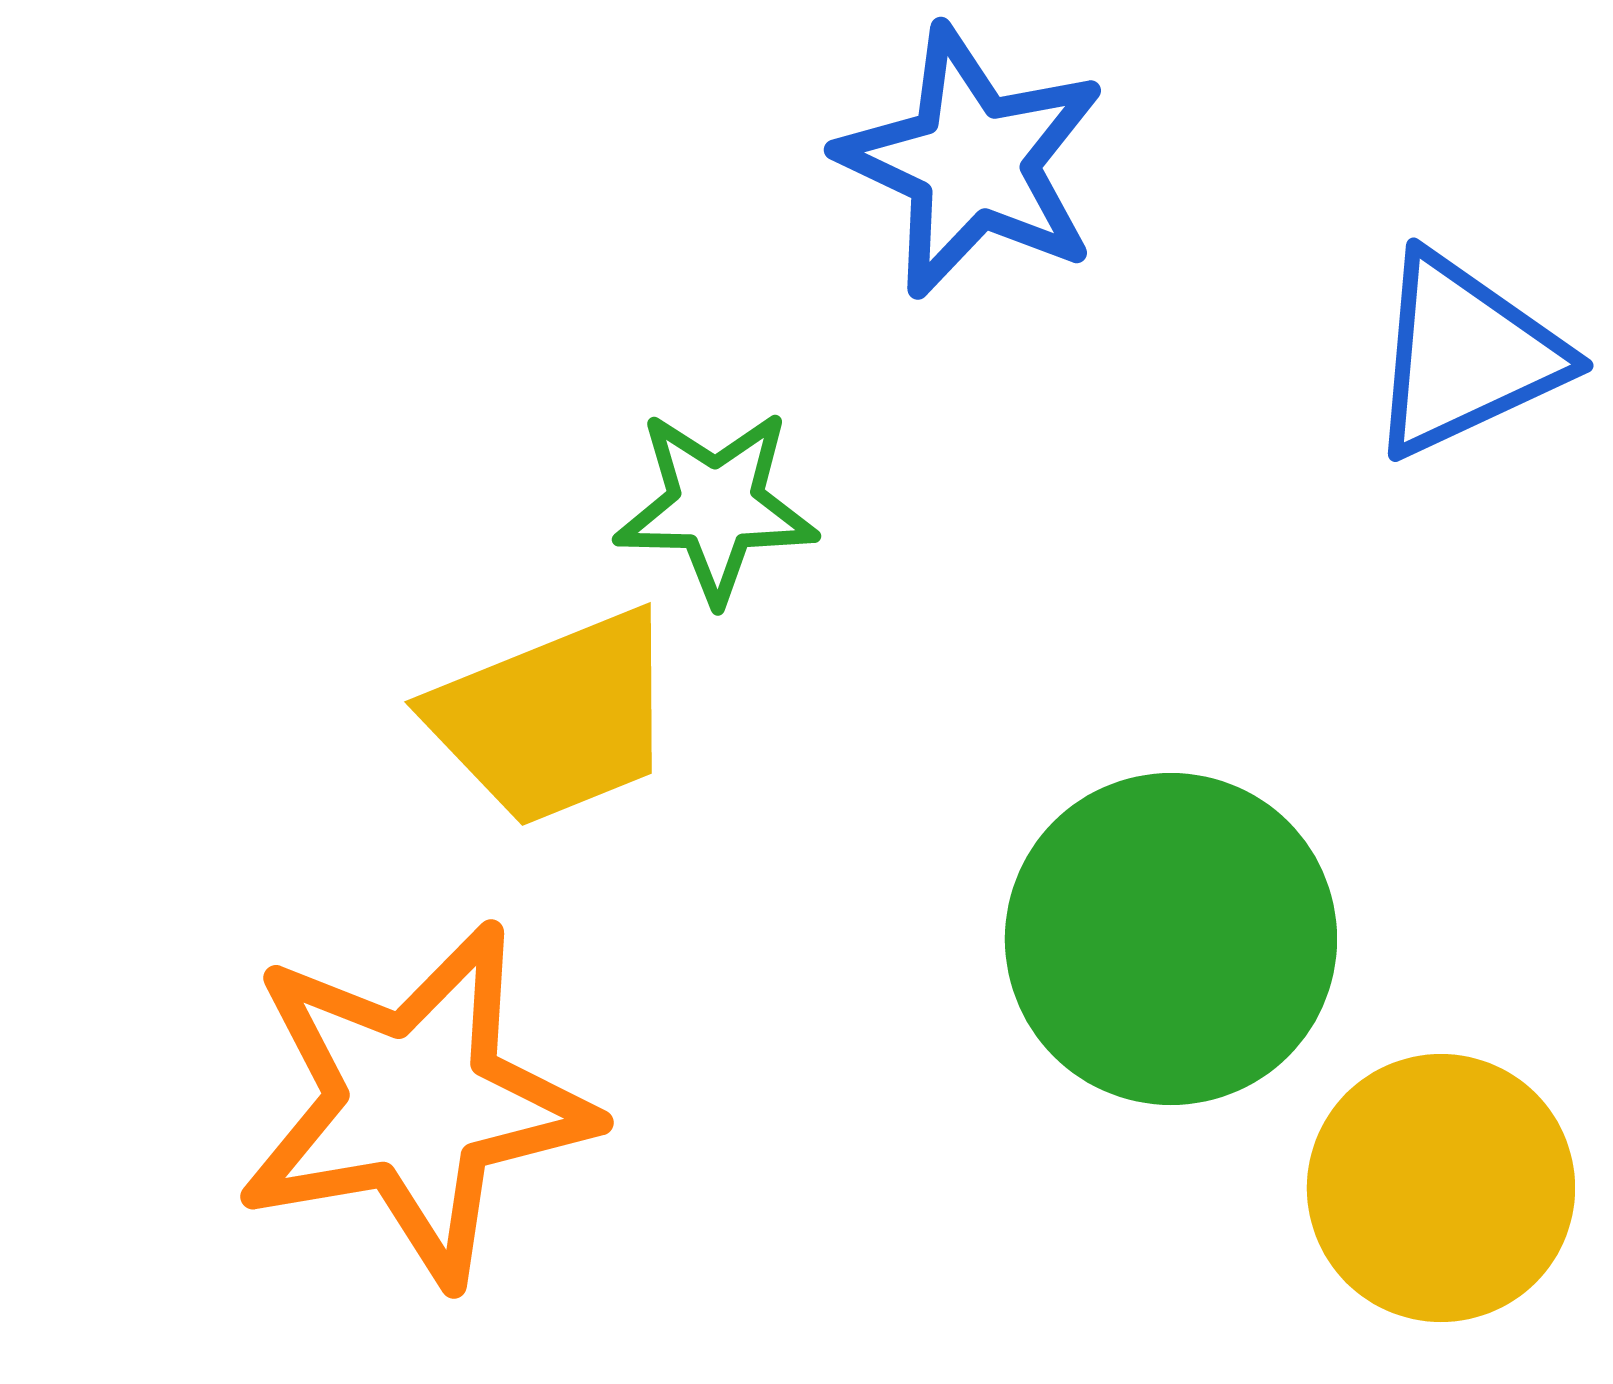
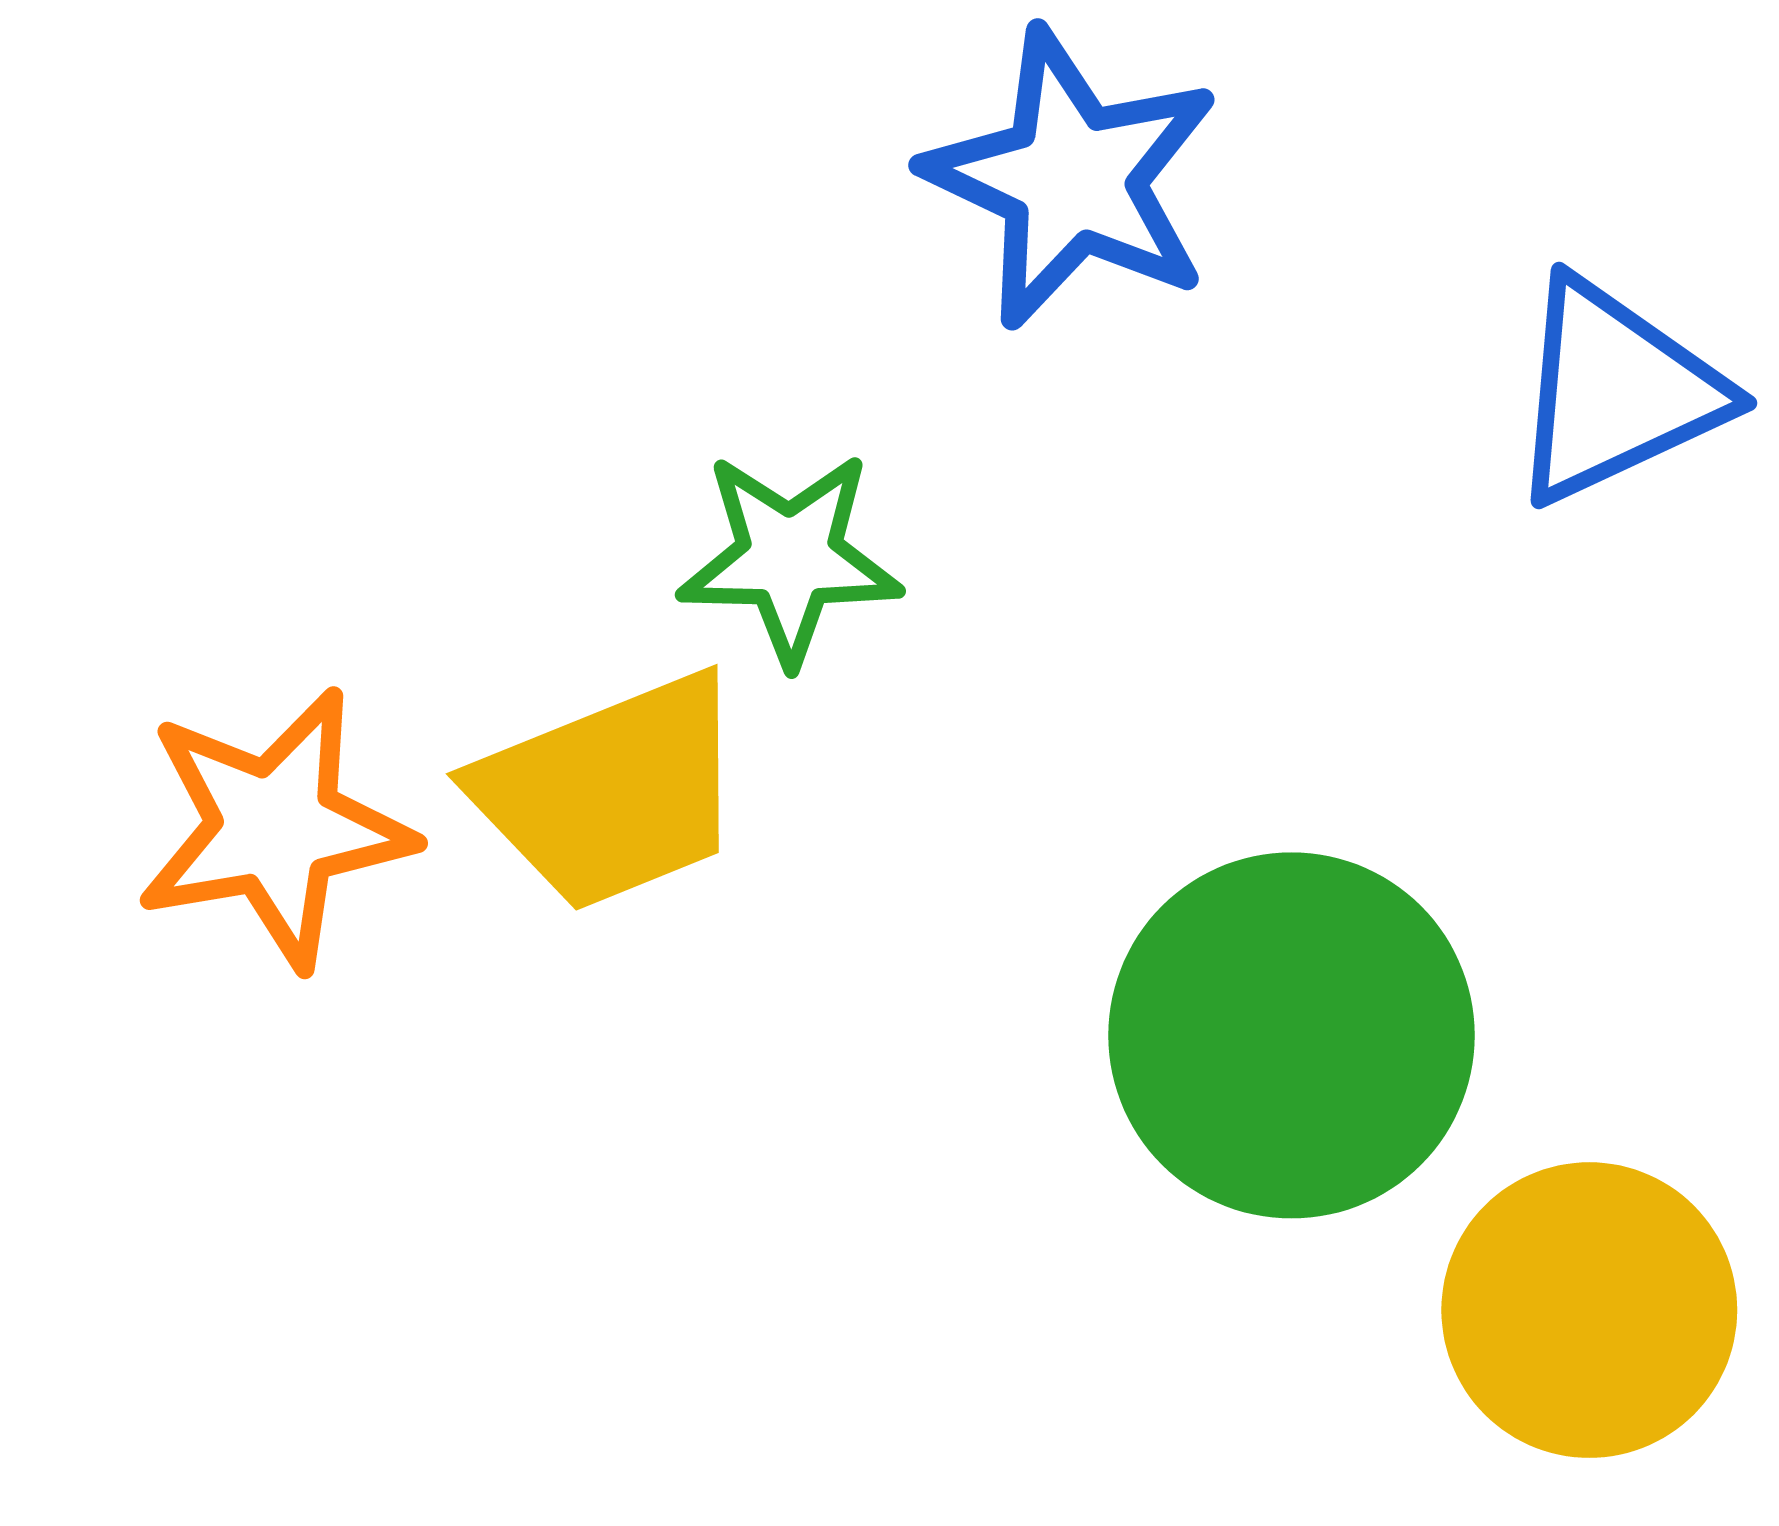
orange star: (415, 1103) -> (275, 828), moved, size x0.7

